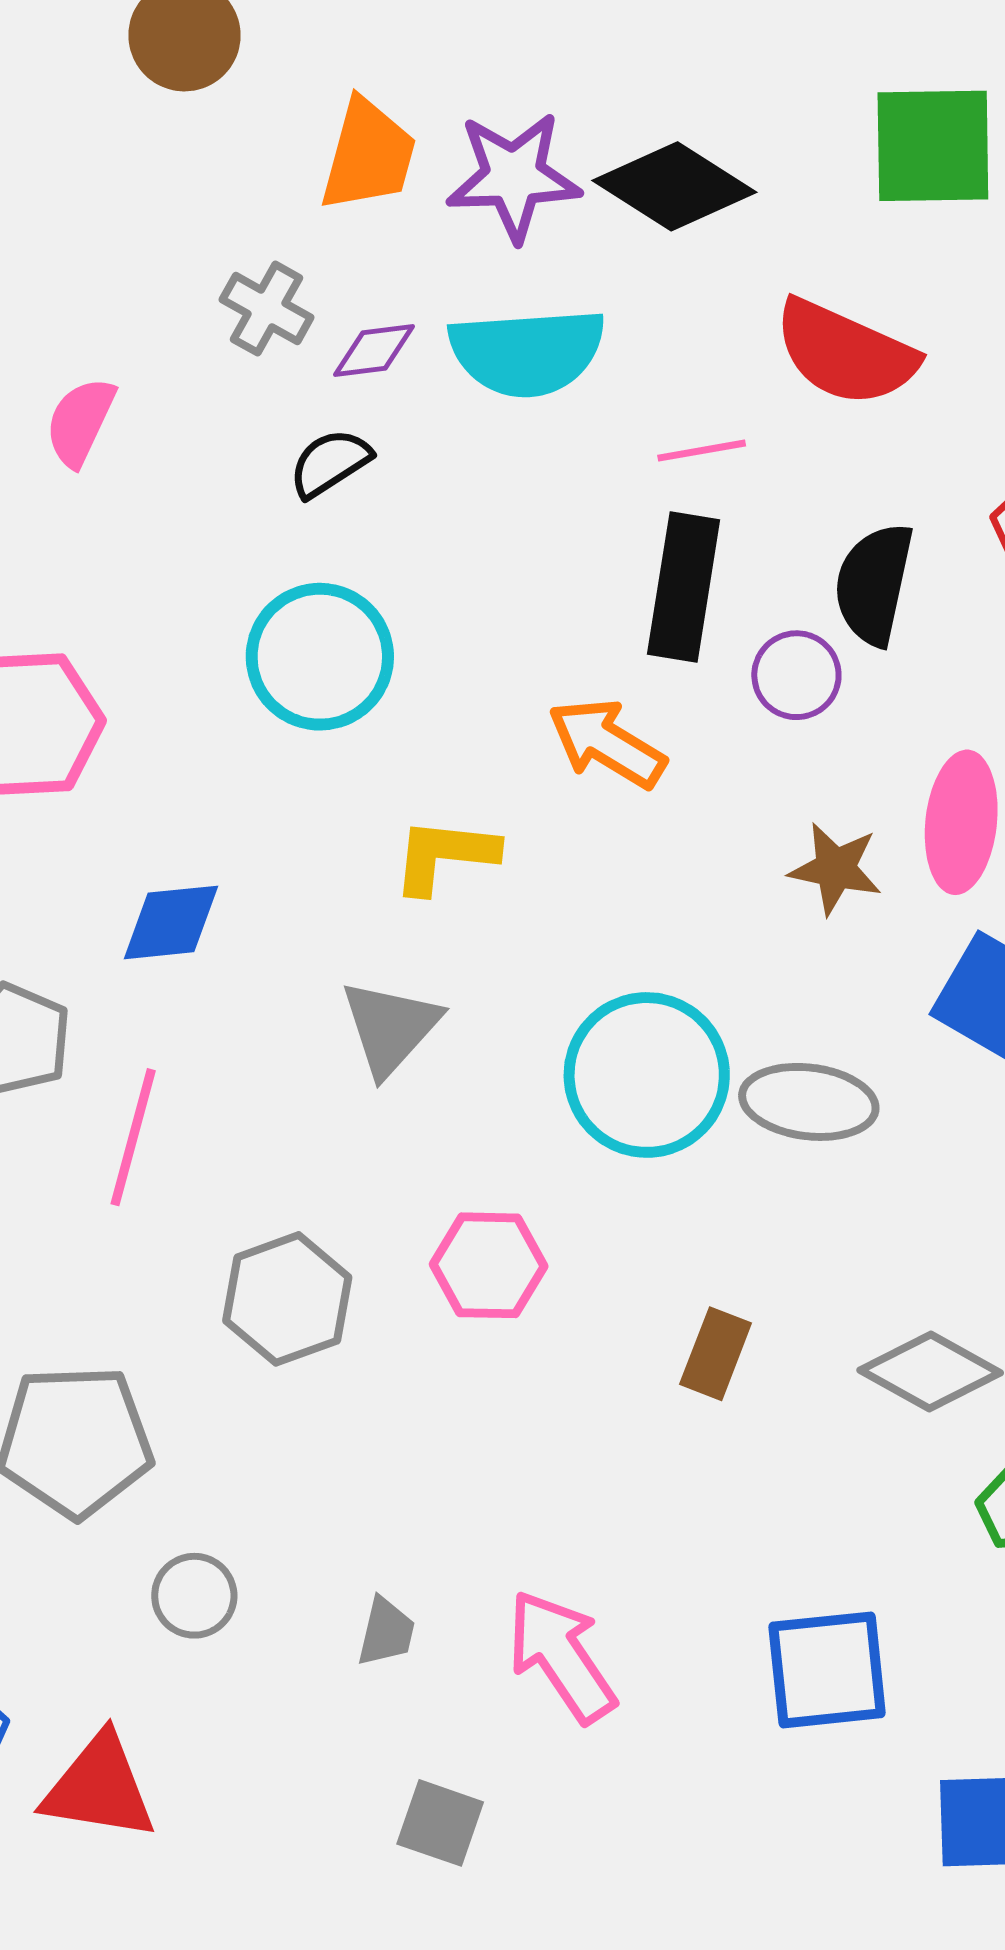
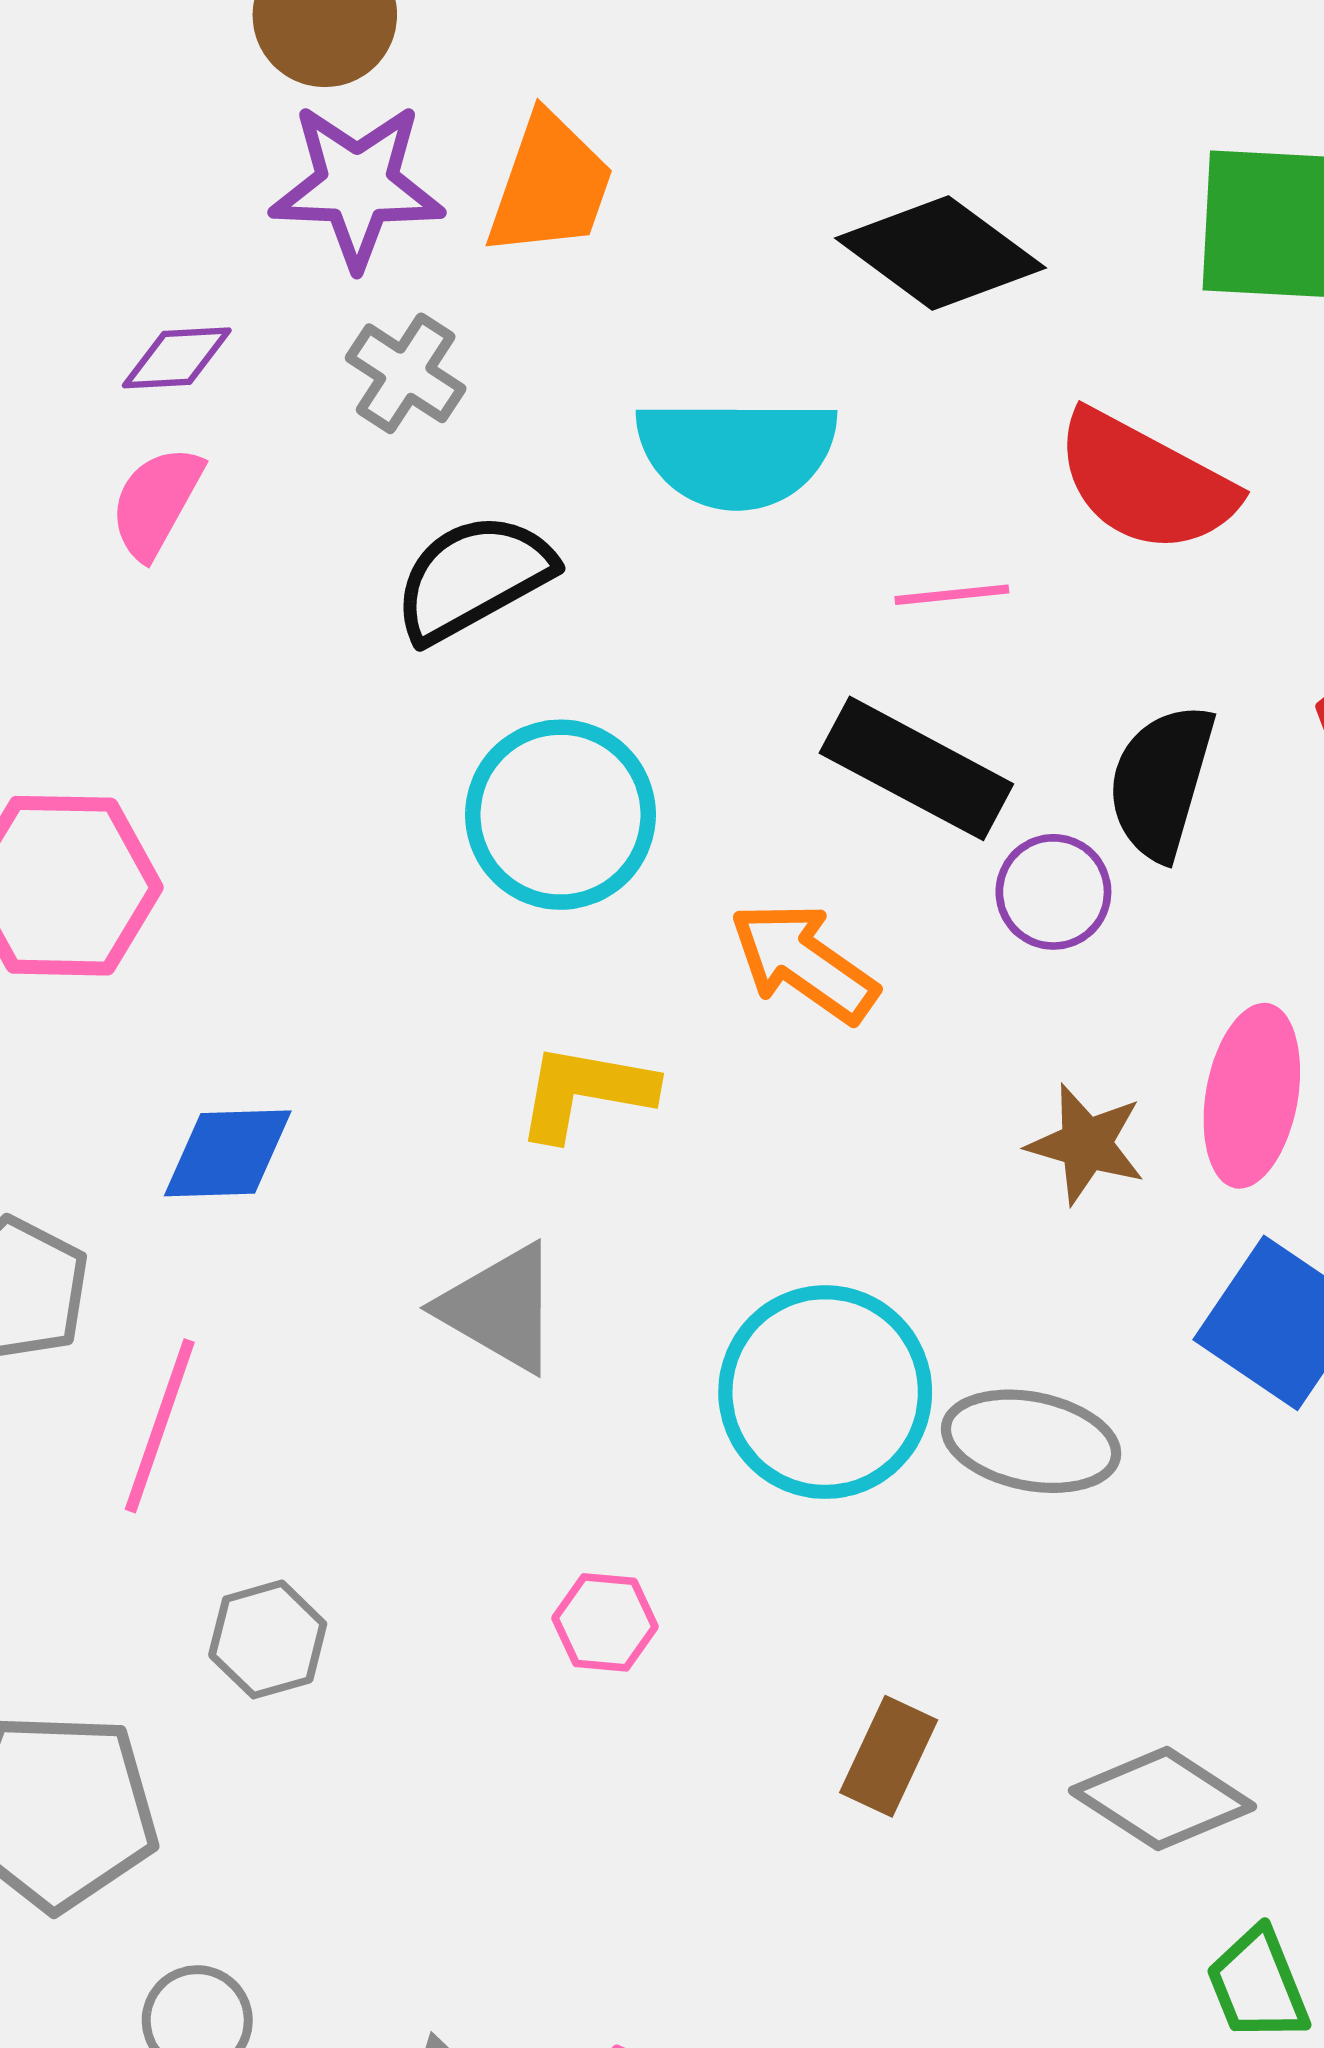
purple star: (514, 176) -> (357, 185), moved
purple diamond: (374, 350) -> (177, 358), moved
black semicircle: (330, 463) -> (473, 577), size x1.5
black rectangle: (684, 587) -> (916, 768), turned -75
cyan circle: (320, 657) -> (561, 815), moved
gray triangle: (390, 1028) -> (500, 1308), turned -46
pink hexagon: (489, 1265) -> (605, 1622), size x0.7
gray hexagon: (287, 1299) -> (268, 1639), moved, size x0.7

